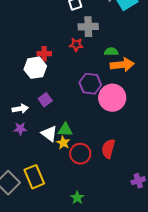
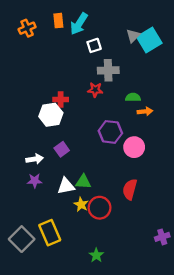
orange arrow: (122, 65) -> (145, 111), size x0.6
pink circle: (112, 98) -> (134, 147), size x0.7
white triangle: (49, 134) -> (66, 186), turned -48
yellow star: (63, 143) -> (81, 204), moved
red semicircle: (108, 149) -> (130, 189), moved

